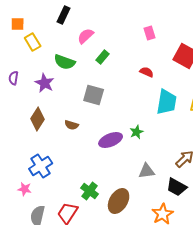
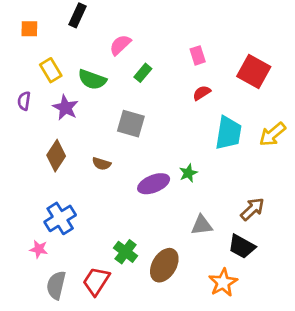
black rectangle: (64, 15) -> (77, 15), moved
pink rectangle: (150, 33) -> (198, 55), moved
yellow rectangle: (33, 42) -> (51, 70), moved
red semicircle: (147, 72) -> (202, 93), turned -56

